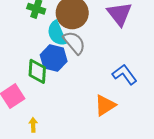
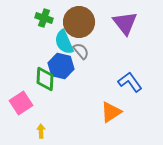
gray semicircle: (74, 43) -> (81, 51), size x0.7

